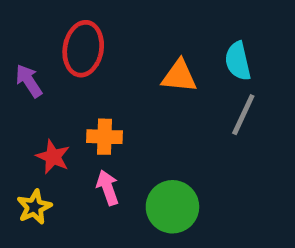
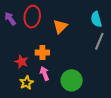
orange triangle: (179, 76) -> (60, 26), moved, turned -49
purple arrow: (29, 81) -> (10, 19), moved
yellow star: (34, 207) -> (27, 83), moved

